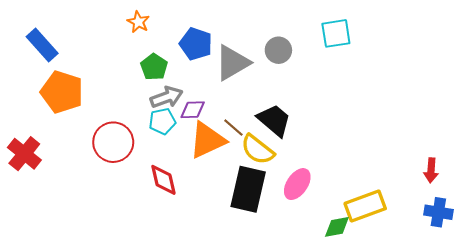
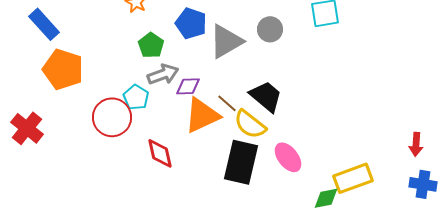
cyan pentagon: (162, 121) -> (136, 97), moved, turned -30
pink ellipse: (297, 184) -> (288, 157), turned -72

